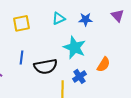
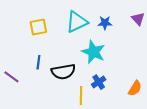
cyan triangle: (59, 18) -> (77, 22), size x1.6
orange semicircle: (104, 64) -> (135, 88), moved

